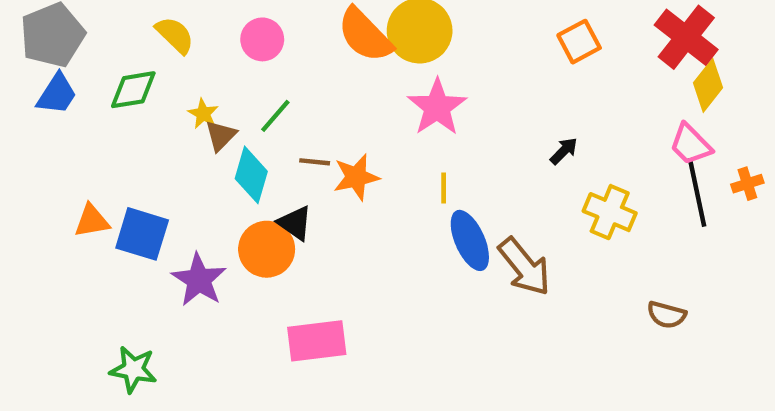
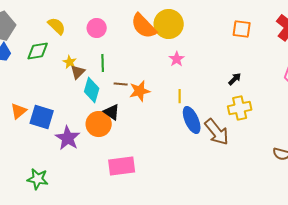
orange square: (579, 42) -> (242, 29), turned 36
pink star: (437, 107) -> (177, 59), size x0.6
green line: (275, 116) -> (103, 63), turned -42
yellow cross: (610, 212) -> (240, 108), moved, turned -35
orange triangle: (92, 221) -> (19, 111), turned -30

